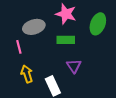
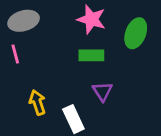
gray ellipse: (34, 27) -> (24, 21), moved
pink line: (19, 47) -> (15, 54), moved

